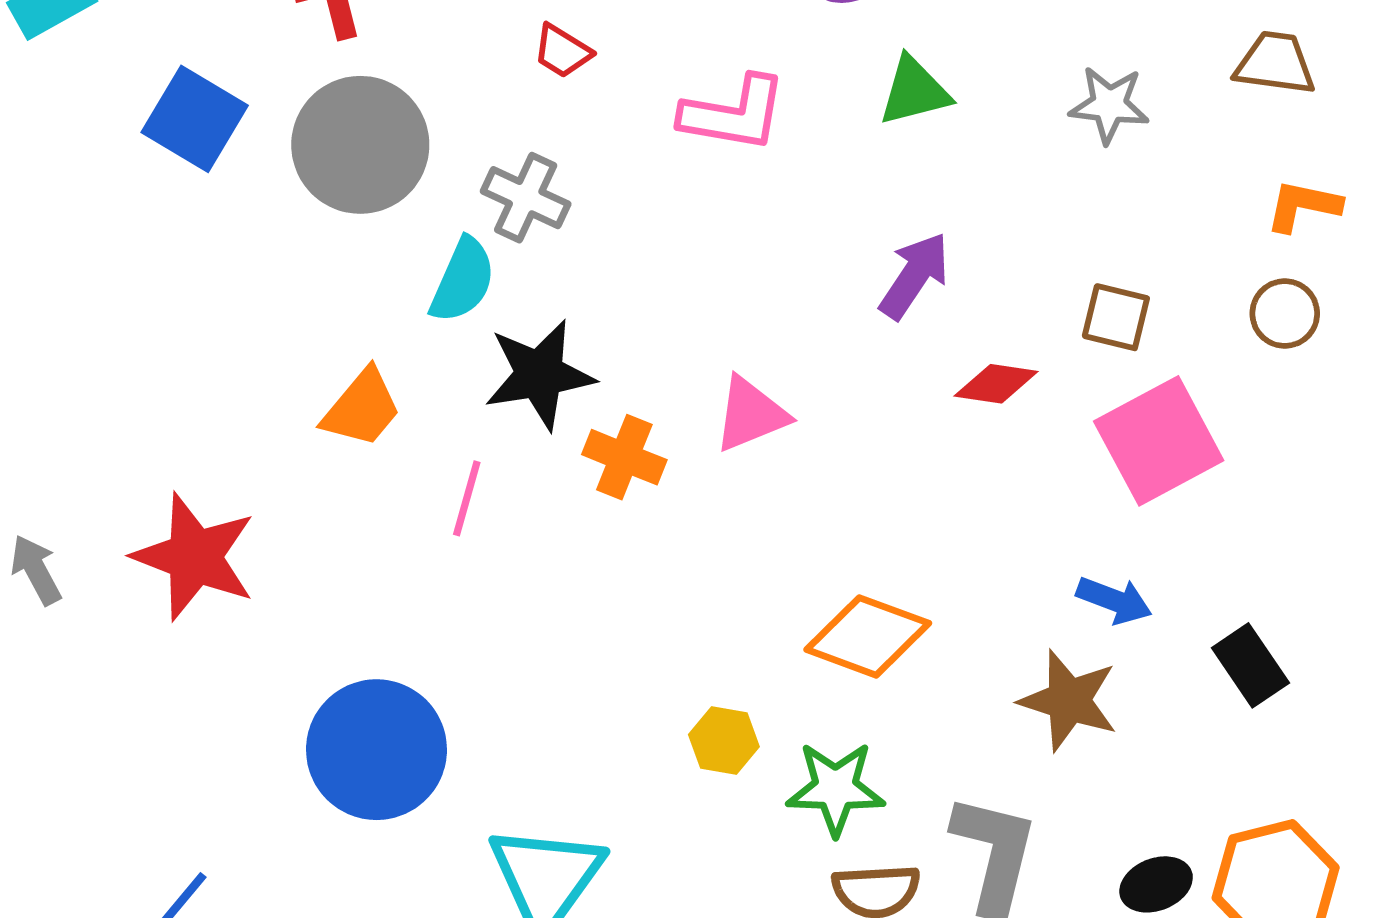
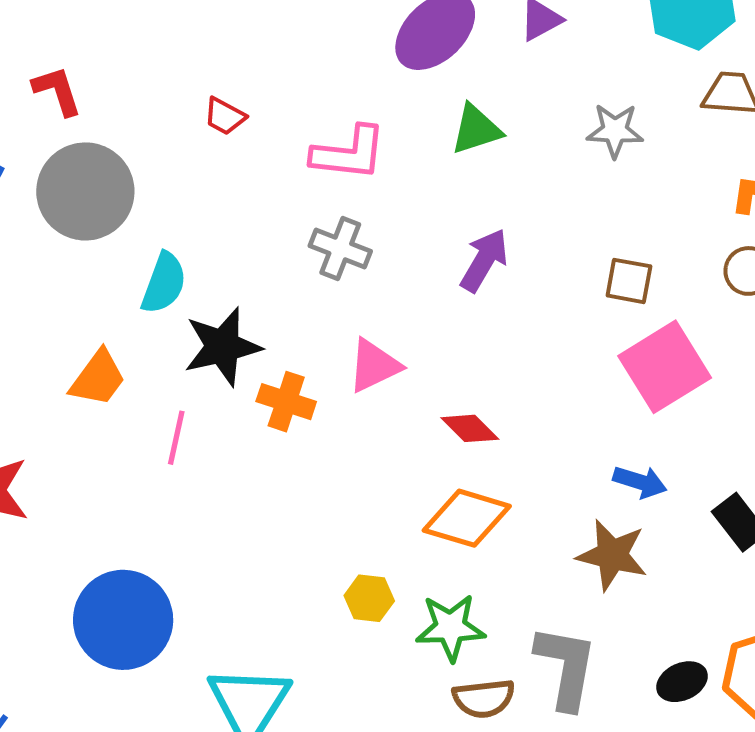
gray cross: (526, 198) -> (340, 248), moved
red diamond: (996, 384) -> (470, 428), moved, turned 40

